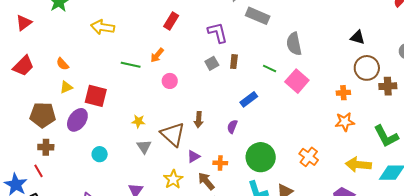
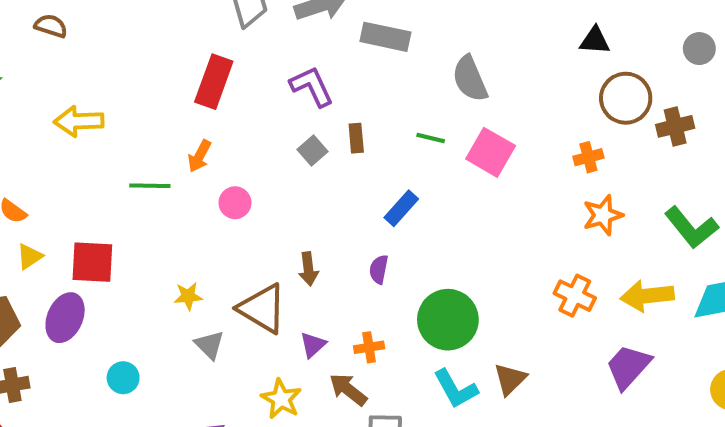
red rectangle: (171, 21) -> (214, 82), size x1.4
orange cross: (309, 157) -> (575, 296), moved

